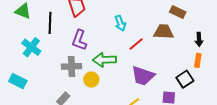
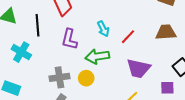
cyan arrow: (120, 23) -> (103, 29), moved
brown trapezoid: (164, 32) -> (166, 32), moved
gray cross: (72, 66) -> (59, 77), moved

